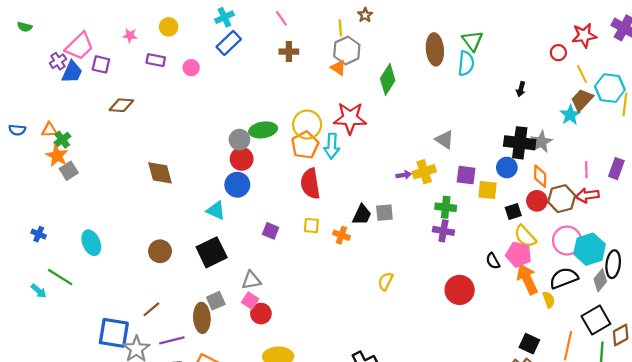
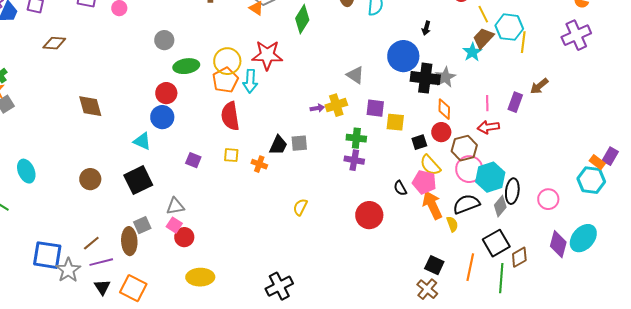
gray circle: (239, 140) -> (164, 40), moved
blue circle: (507, 168) -> (403, 56), moved, size x1.6
brown hexagon: (562, 199) -> (464, 148), moved
brown line: (151, 309) -> (91, 243), moved

